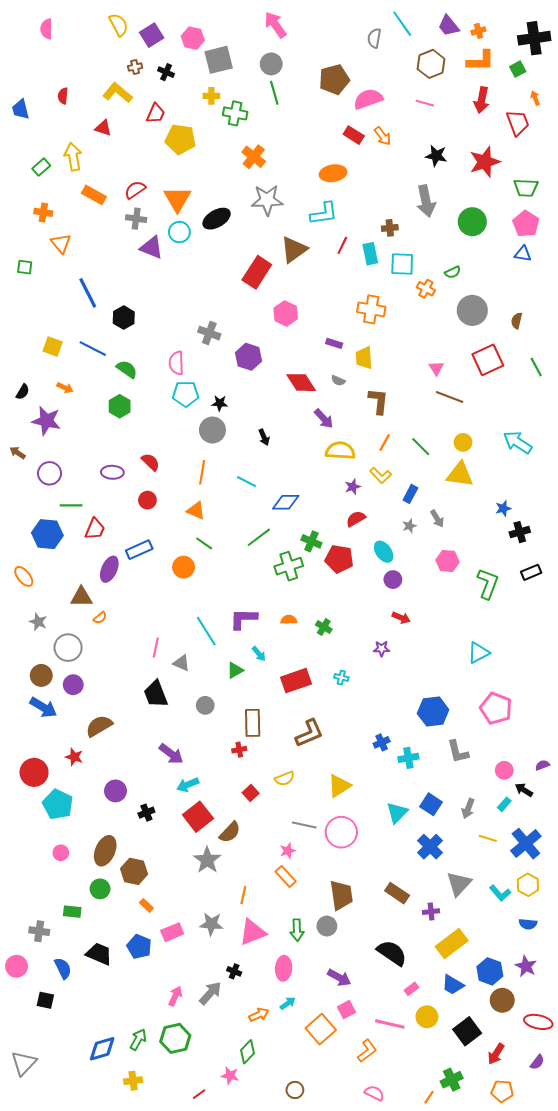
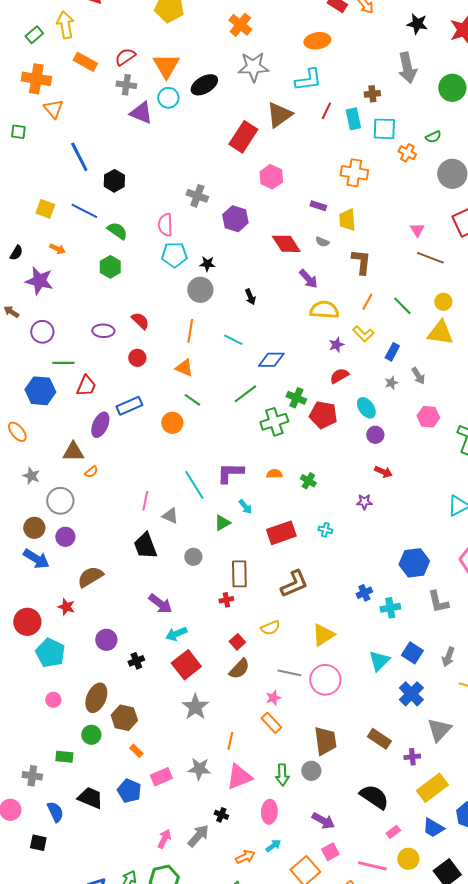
orange cross: (43, 212) -> (36, 79), size x1.6
brown semicircle: (230, 832) -> (239, 669), moved

